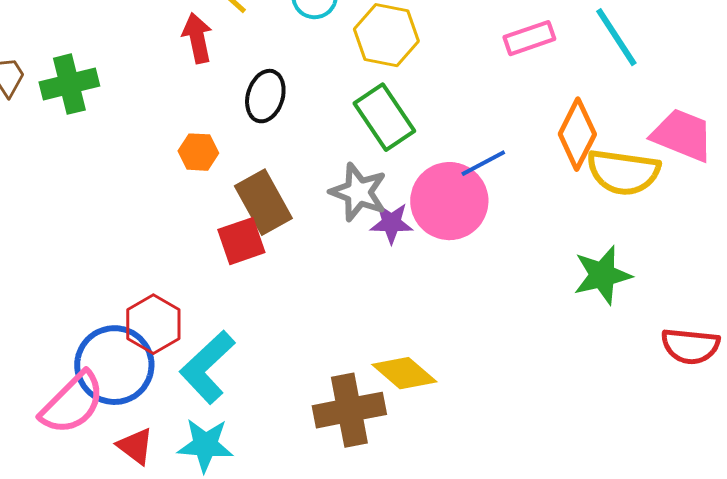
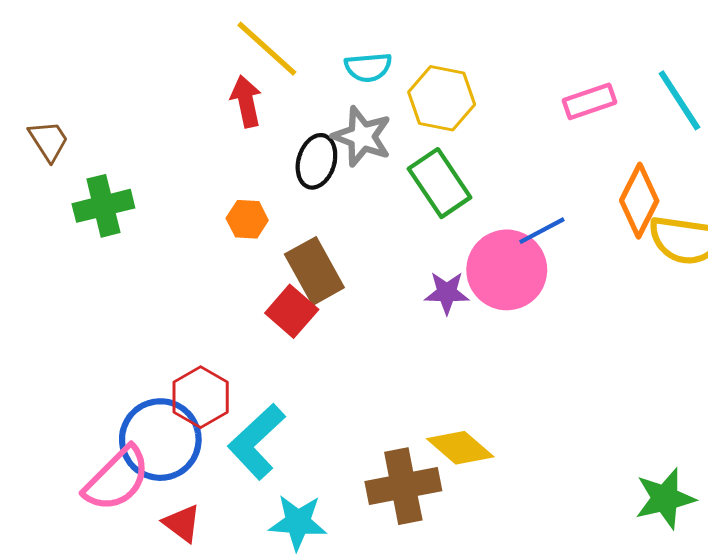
green cross: (69, 84) -> (103, 206), moved
gray star: (358, 192) -> (362, 137), moved
red square: (241, 241) -> (292, 311), turned -30
green star: (602, 275) -> (665, 498), moved
cyan star: (205, 445) -> (298, 522), moved

